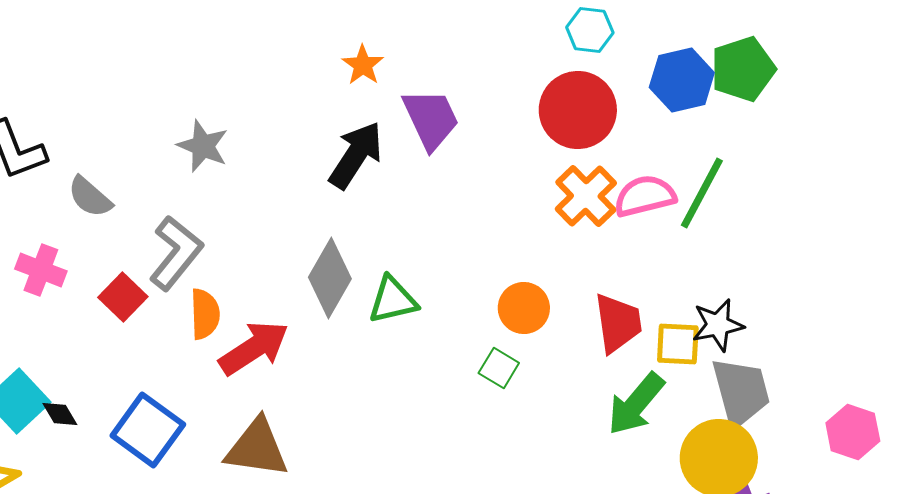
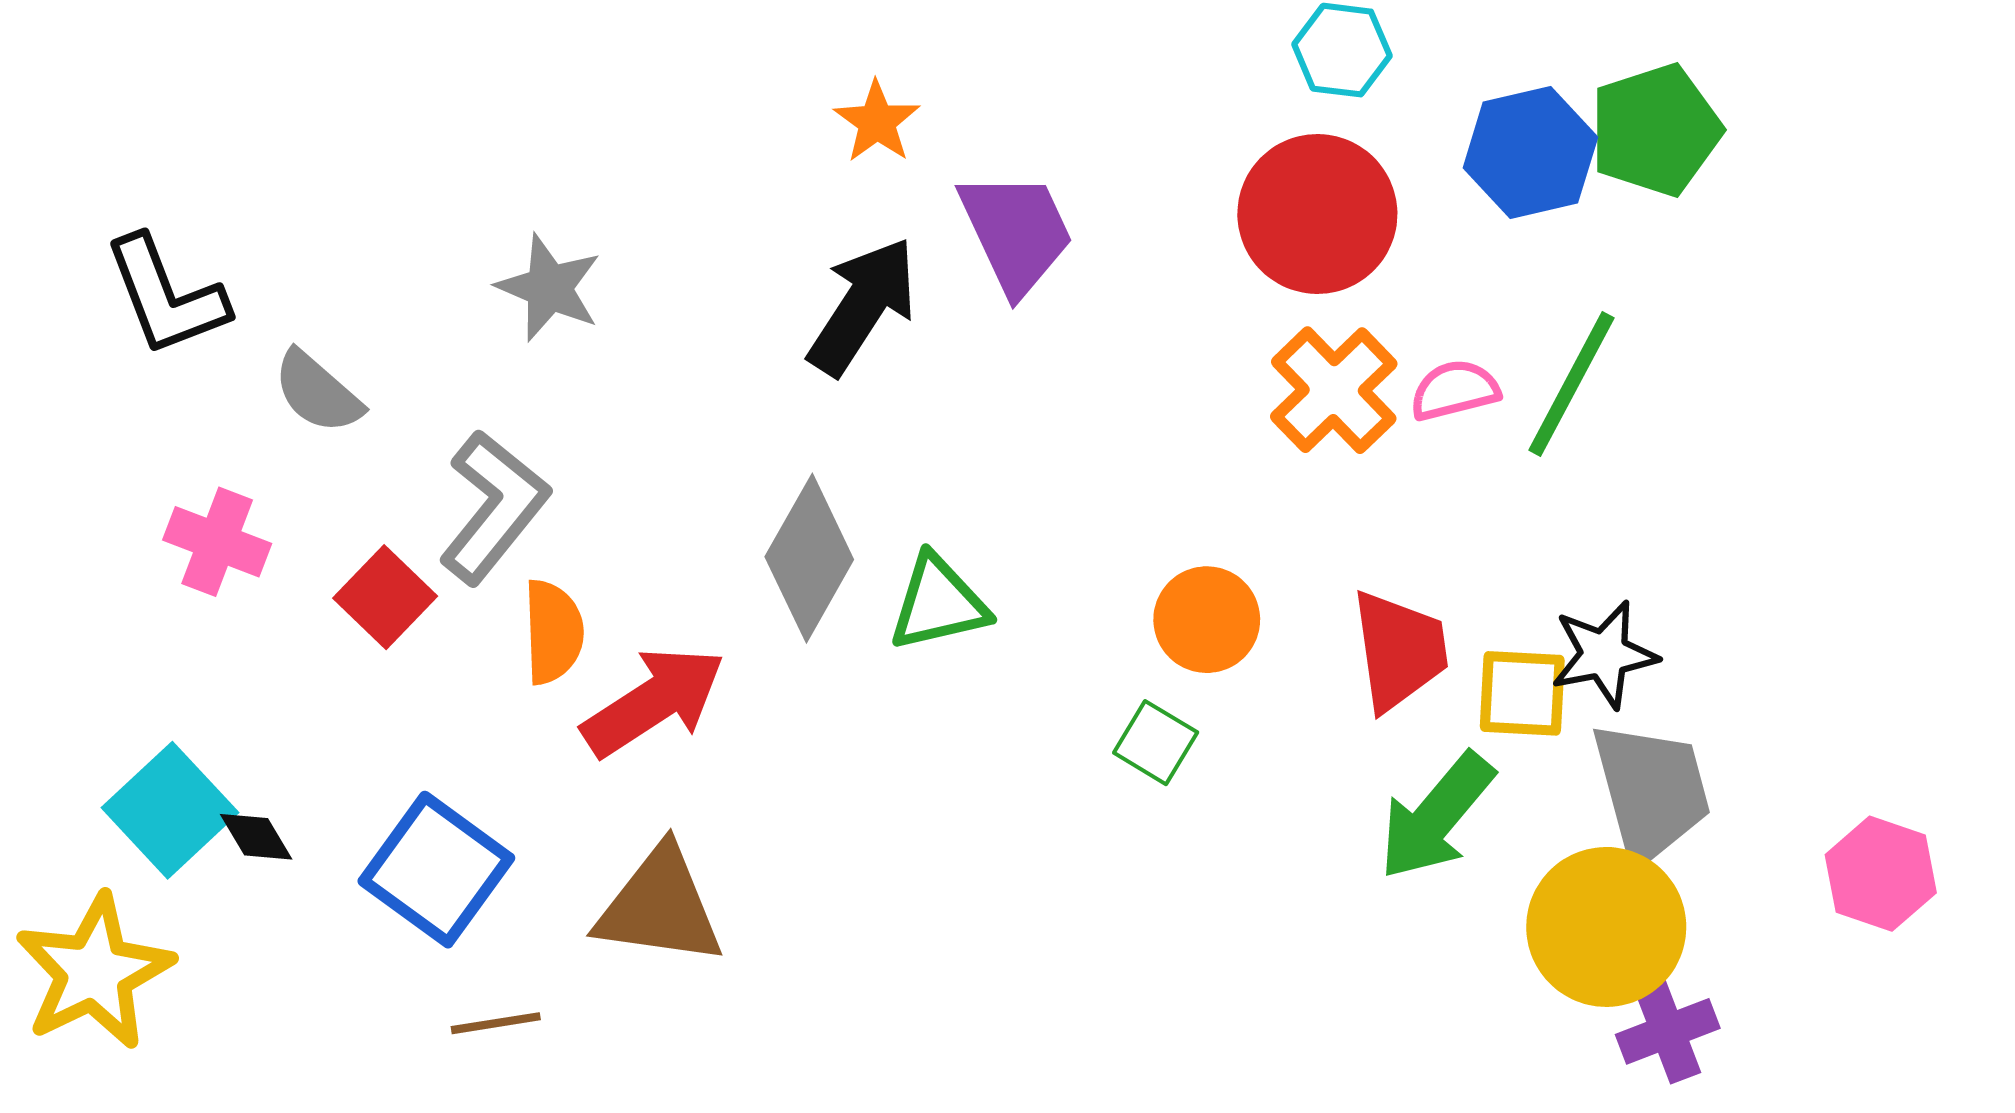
pink semicircle: (645, 196) -> (1455, 390), size x0.7

